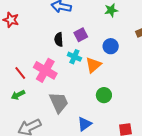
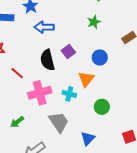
black semicircle: (59, 39) -> (47, 60), size x1.5
cyan cross: (74, 57) -> (69, 94), moved
pink cross: (45, 70) -> (40, 93), turned -35
red line: (20, 73) -> (17, 73), moved

